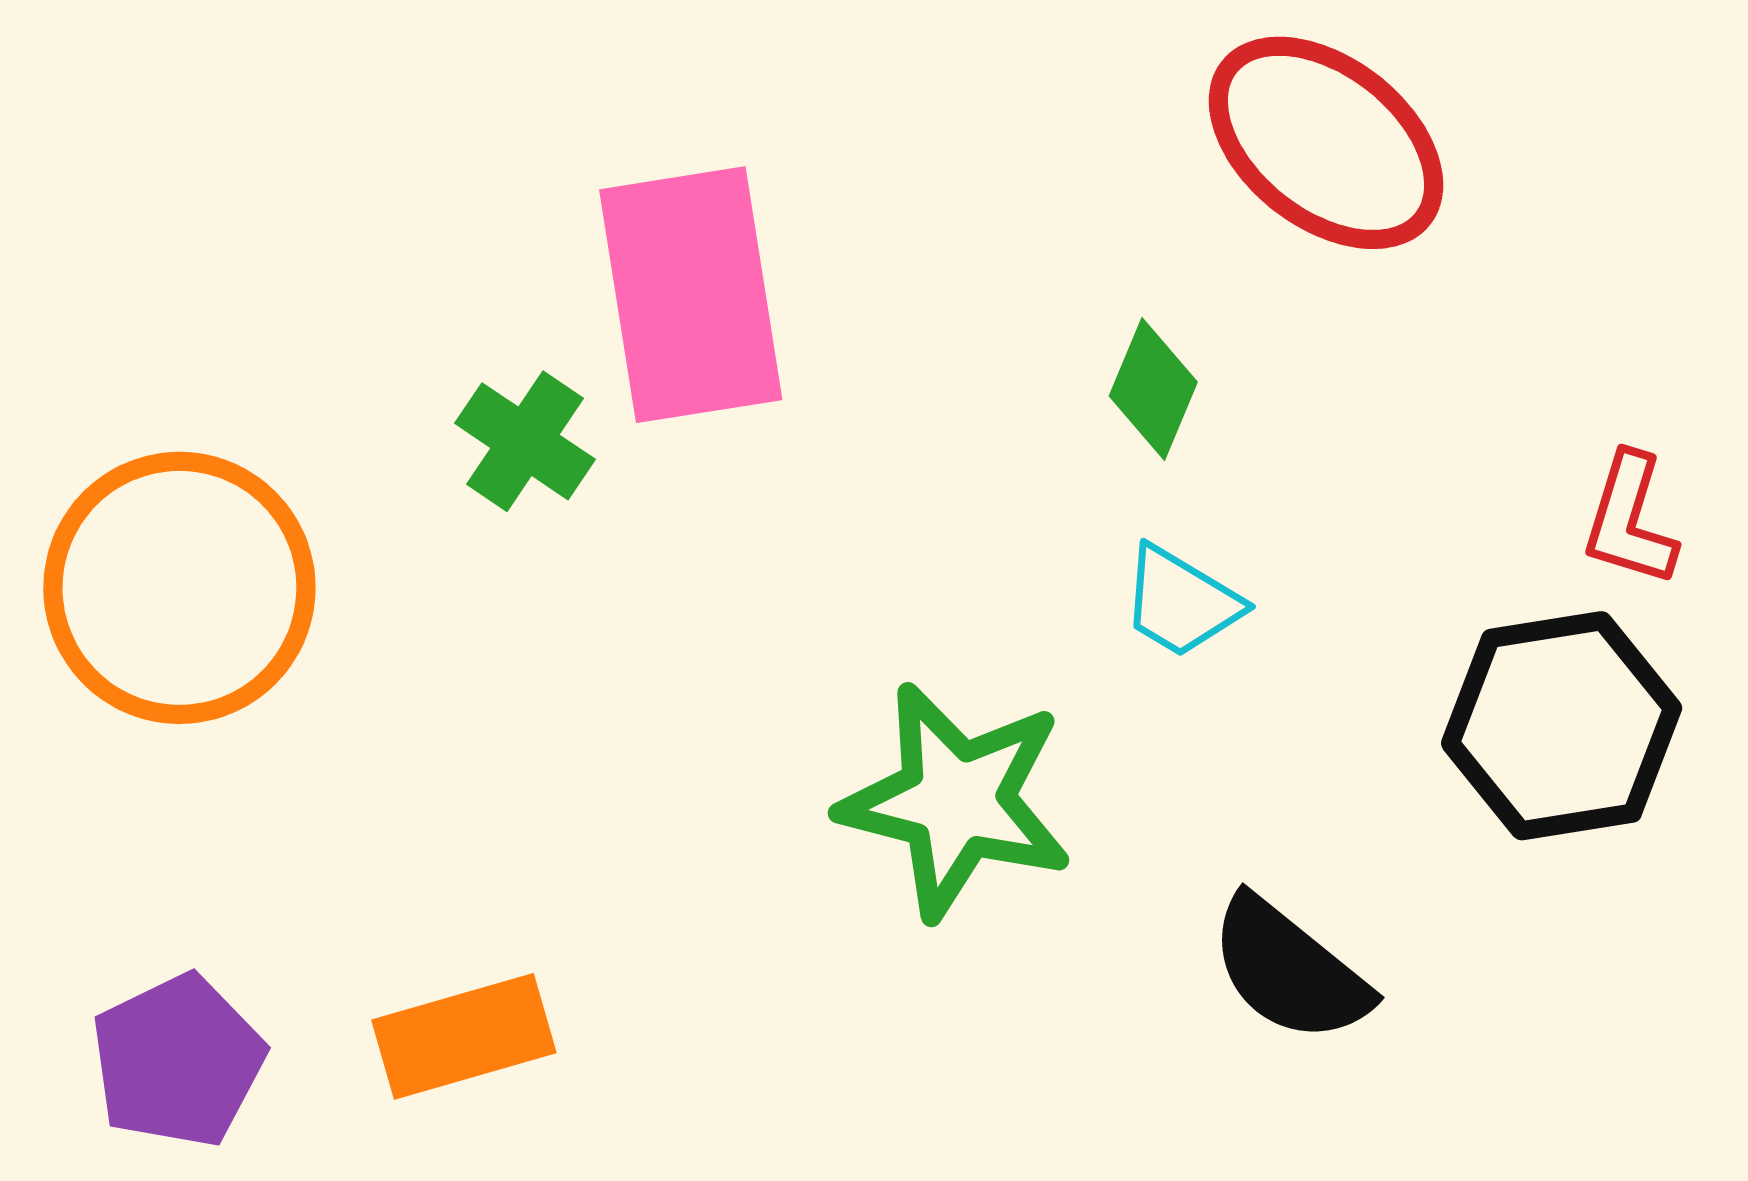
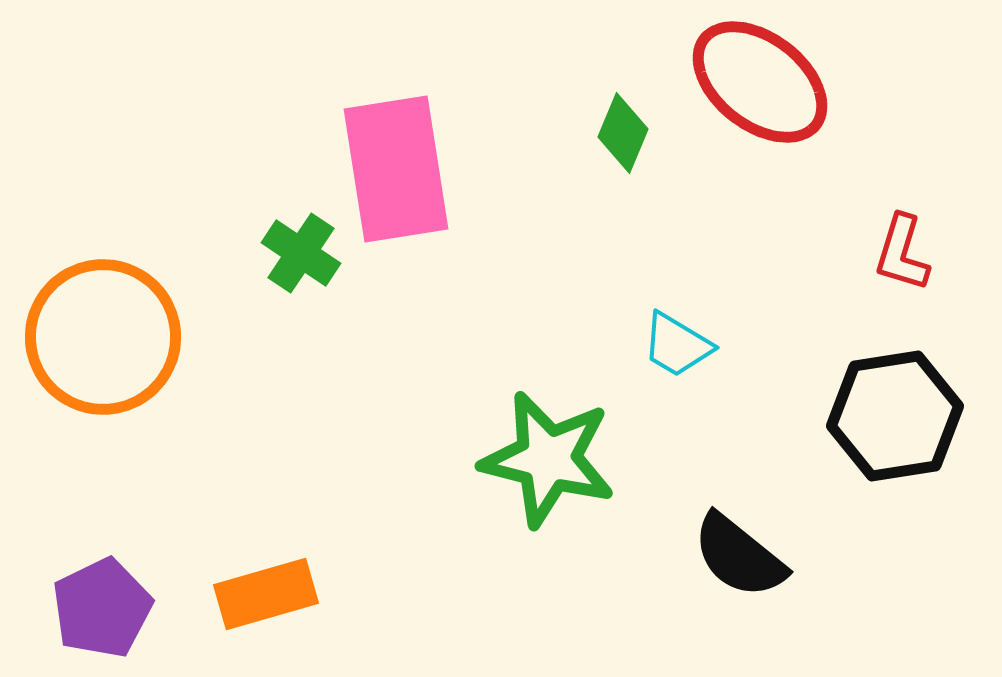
green diamond: (1153, 389) -> (623, 133), moved
red L-shape: (1630, 520) -> (902, 253), moved

